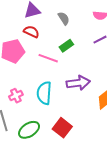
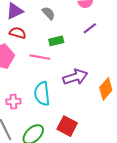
green rectangle: (66, 46) -> (56, 41), turned 32
pink cross: (16, 96) -> (13, 102), turned 32

